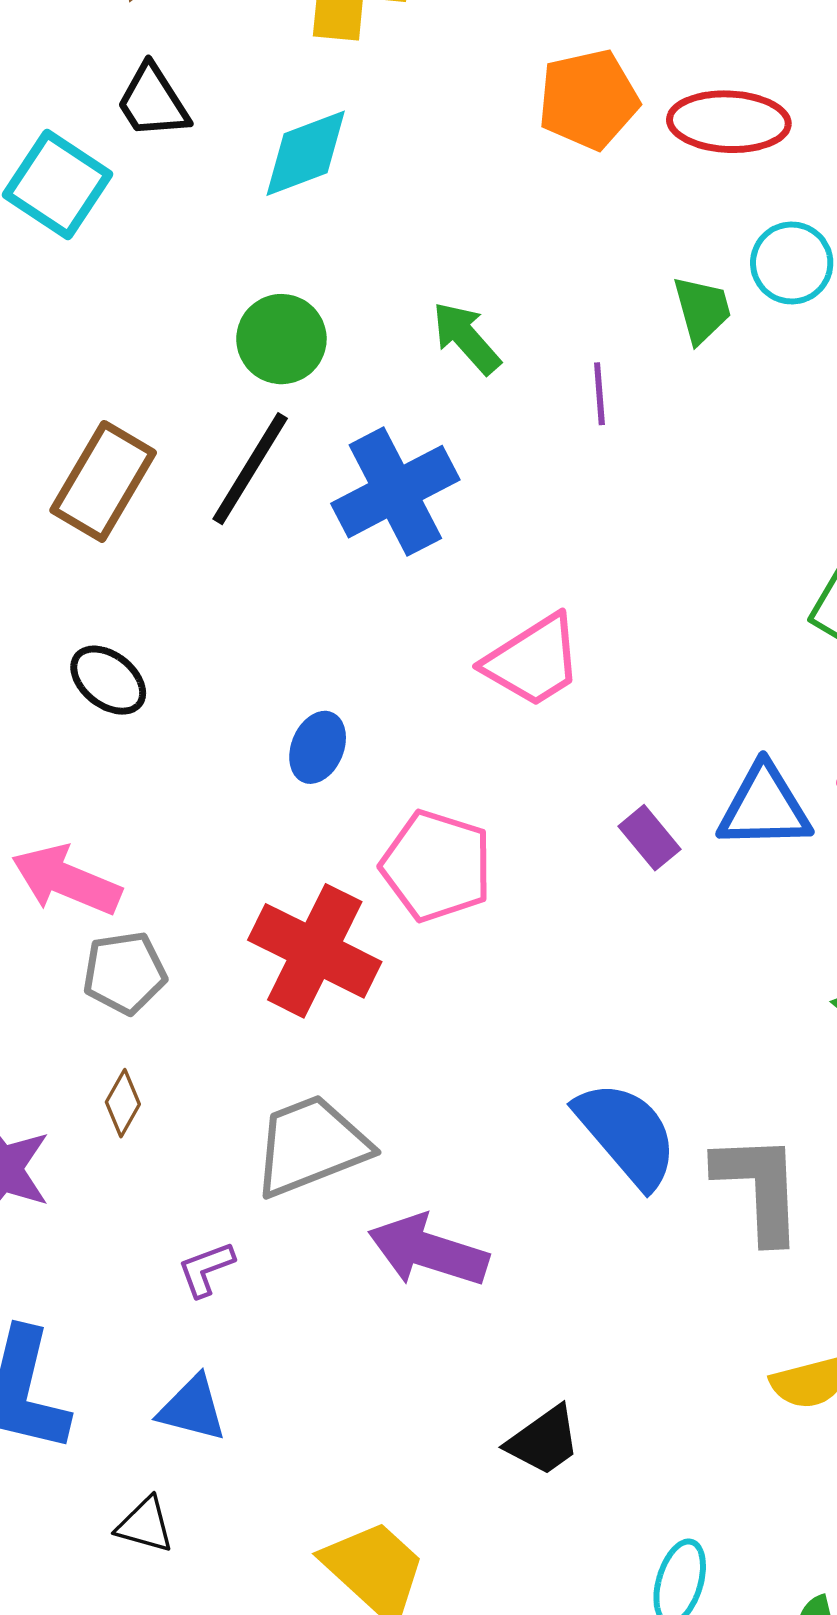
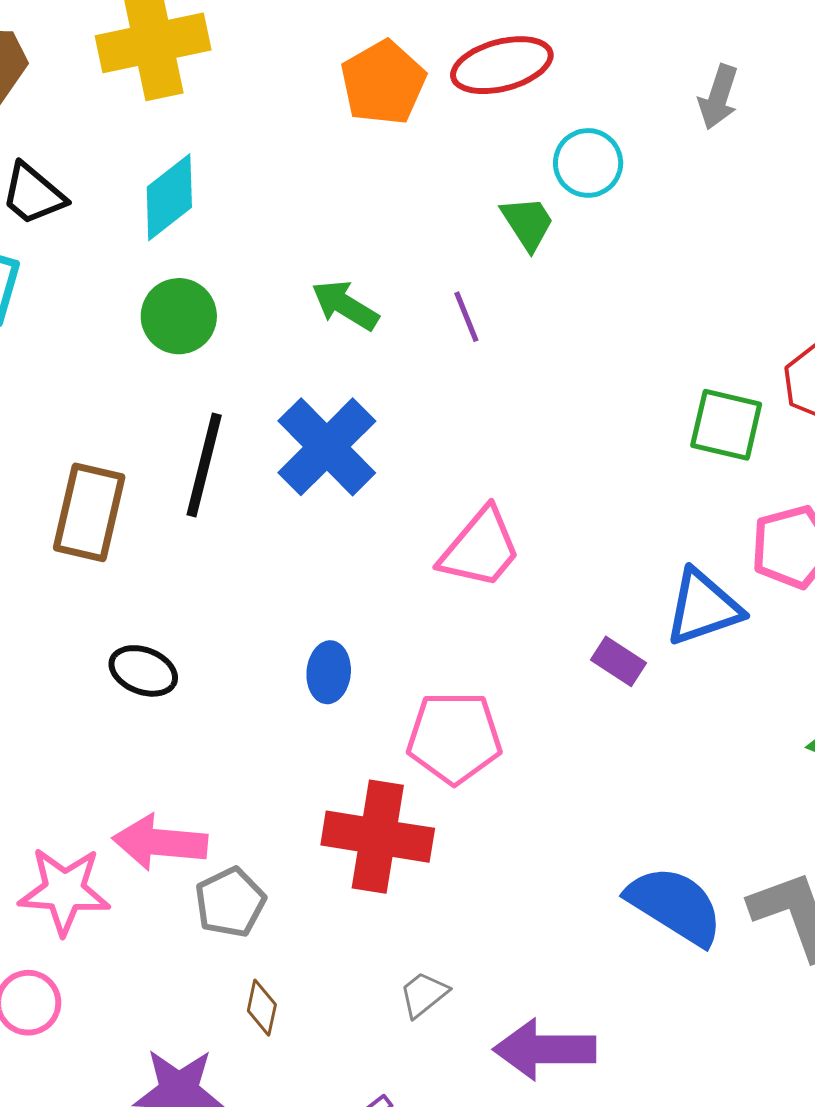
green circle: (281, 339) -> (179, 316), moved
gray trapezoid: (311, 1146) -> (424, 994), size x0.5

